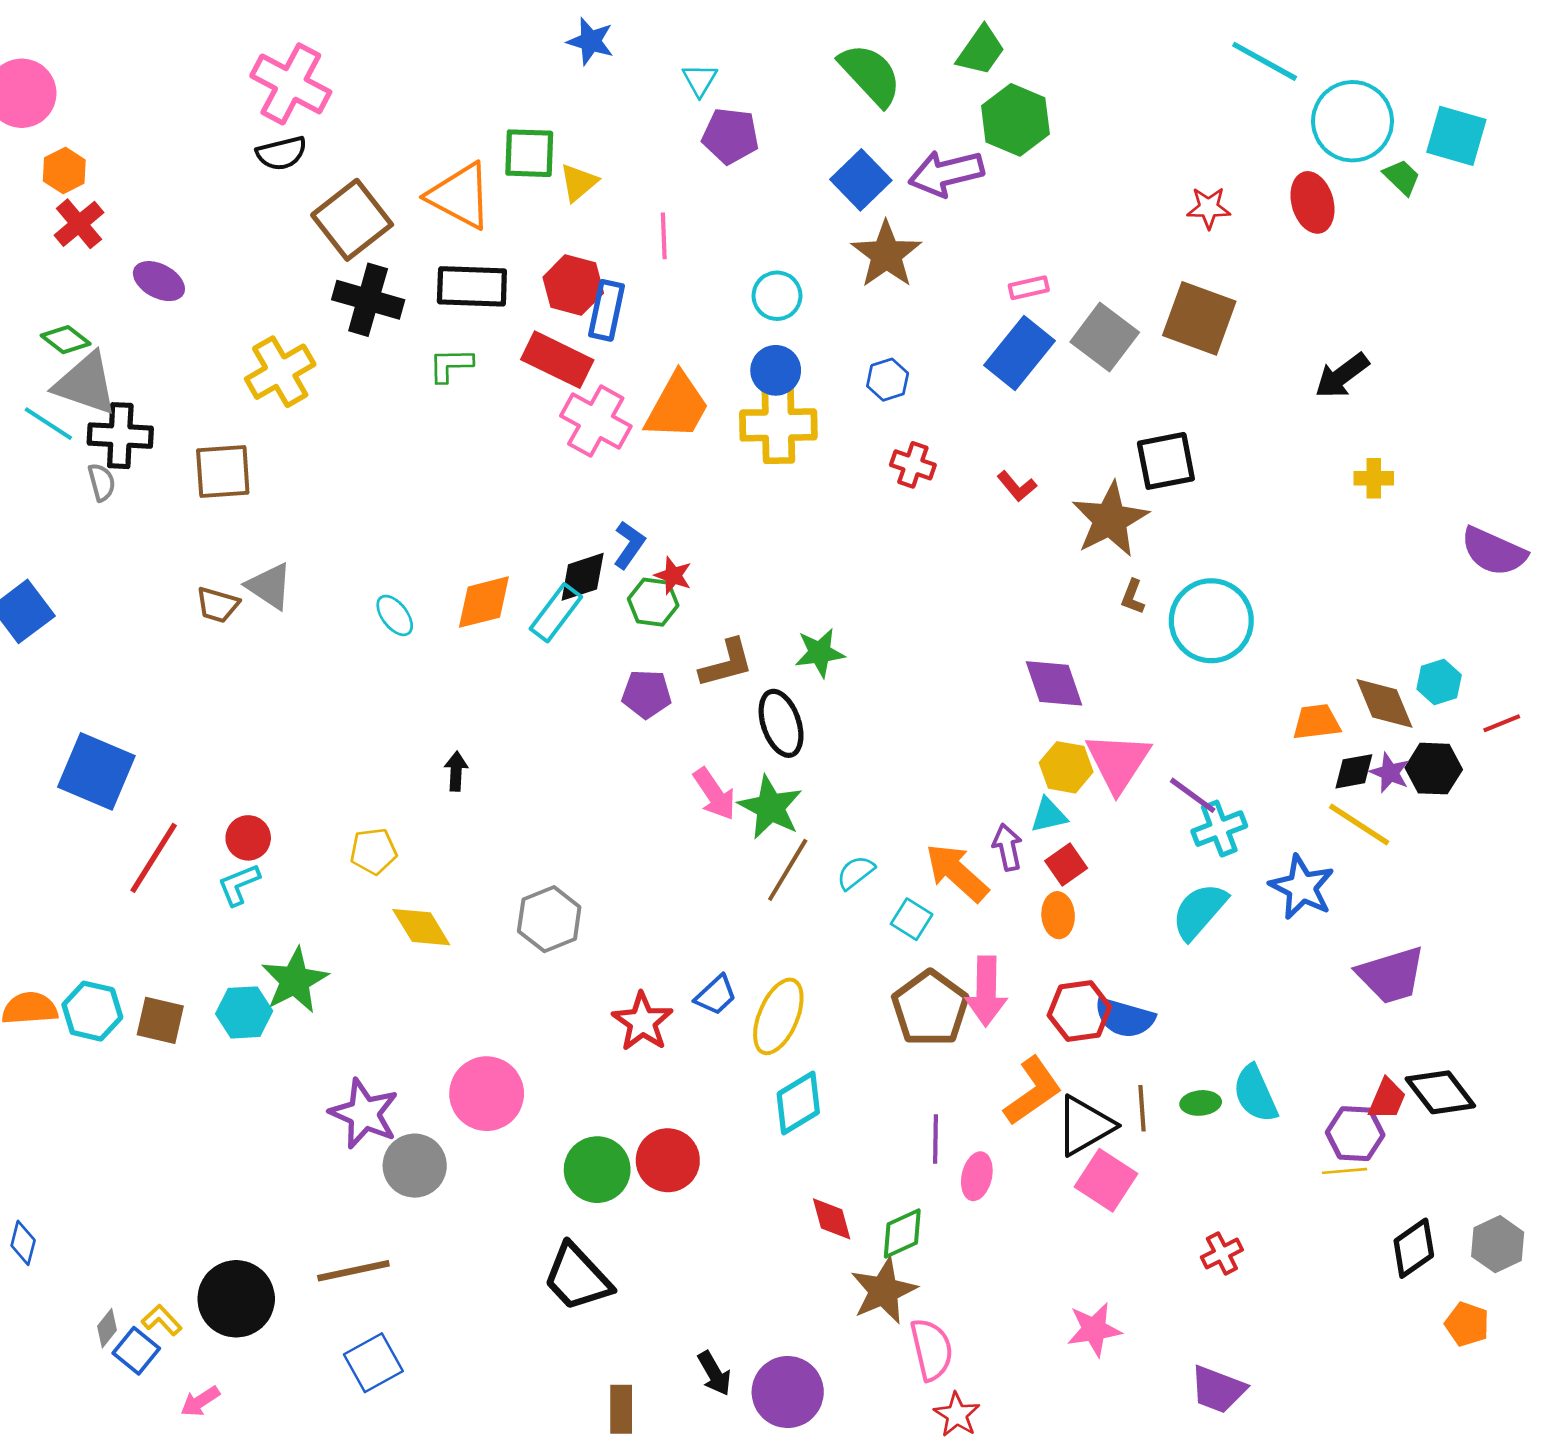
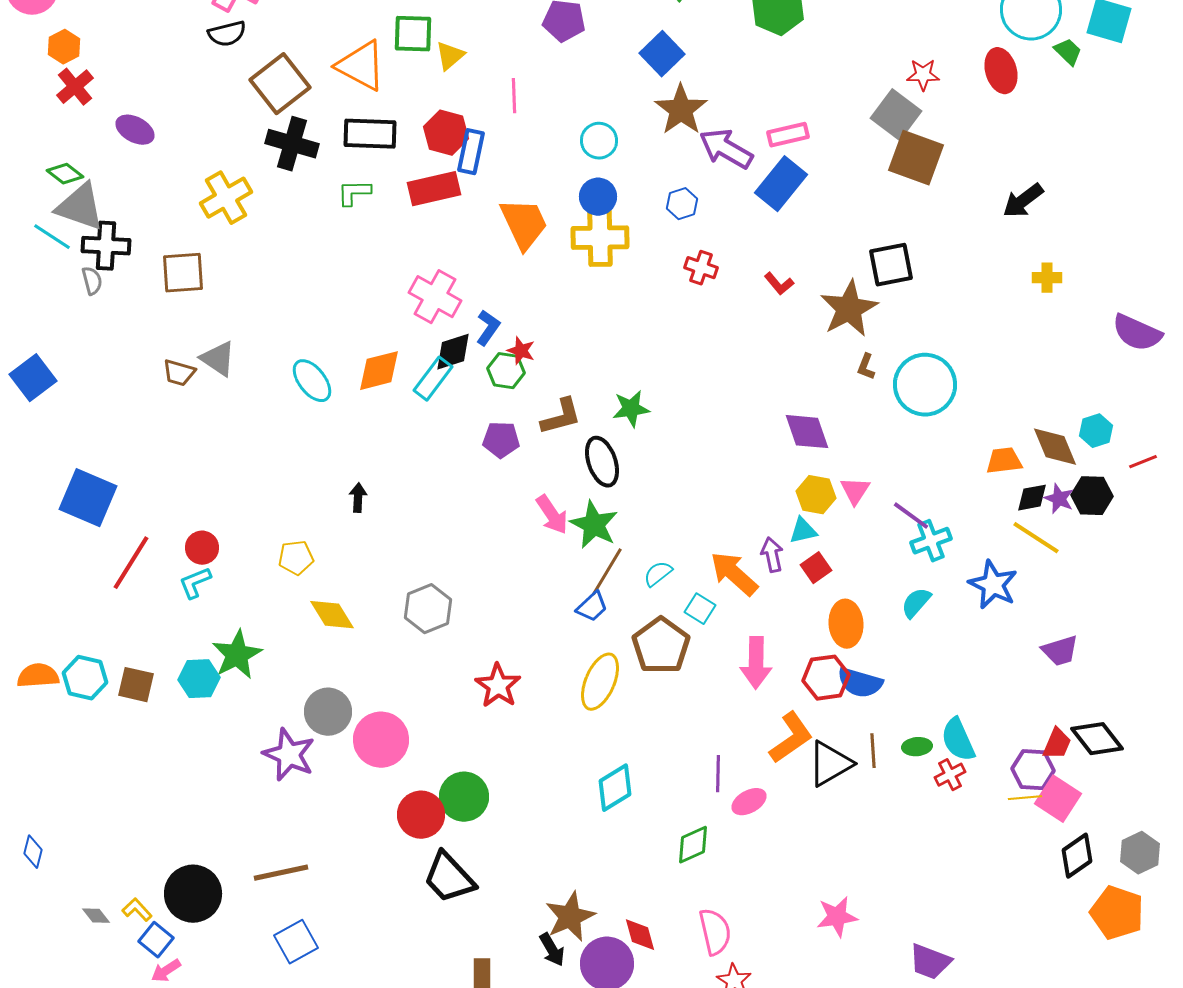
purple arrow: (946, 173) -> (726, 149), moved, turned 44
pink rectangle: (1029, 288) -> (788, 135), size x1.4
gray square: (1105, 337) -> (896, 115), moved
red rectangle: (557, 360) -> (434, 189), turned -39
orange trapezoid: (677, 406) -> (524, 224), turned -54
pink cross: (596, 421) -> (435, 297), moved
cyan ellipse: (395, 615) -> (312, 381), size x1.4
pink triangle: (1118, 762) -> (855, 491), size x0.6
cyan semicircle: (1199, 911) -> (916, 603), size x0.7
orange ellipse: (1058, 915) -> (846, 624), moved, size x1.4
purple trapezoid: (1391, 975) -> (1060, 651), size x0.7
blue trapezoid: (716, 995) -> (592, 607), moved
brown pentagon: (930, 1008) -> (661, 646), moved
cyan diamond: (798, 1103) -> (615, 788), moved
red circle: (668, 1160) -> (421, 815), moved
gray circle: (415, 1166) -> (328, 712), moved
pink ellipse: (977, 1176) -> (749, 802), turned 48
pink square: (1106, 1180) -> (1058, 799), moved
red diamond: (832, 1219) -> (640, 935), moved
red cross: (1222, 1254) -> (950, 775), moved
brown star: (884, 1291) -> (570, 917), moved
orange pentagon: (1467, 1324) -> (1117, 913), size x1.6
gray diamond: (107, 1328) -> (96, 916), turned -76
blue square: (136, 1351) -> (156, 940), moved

